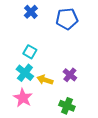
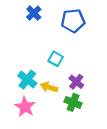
cyan square: (30, 52) -> (56, 59), moved
green cross: (67, 106) -> (73, 102), moved

